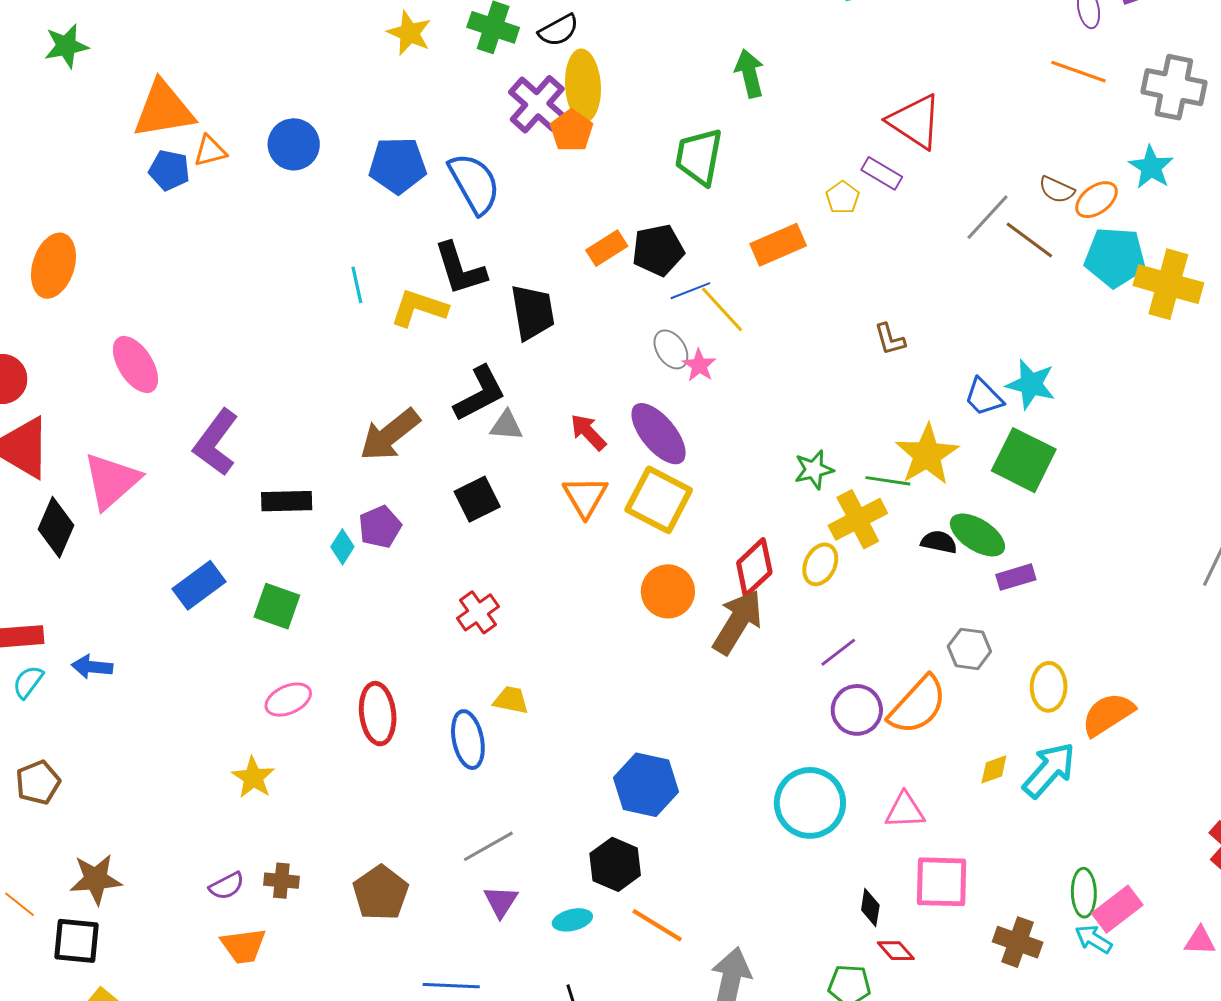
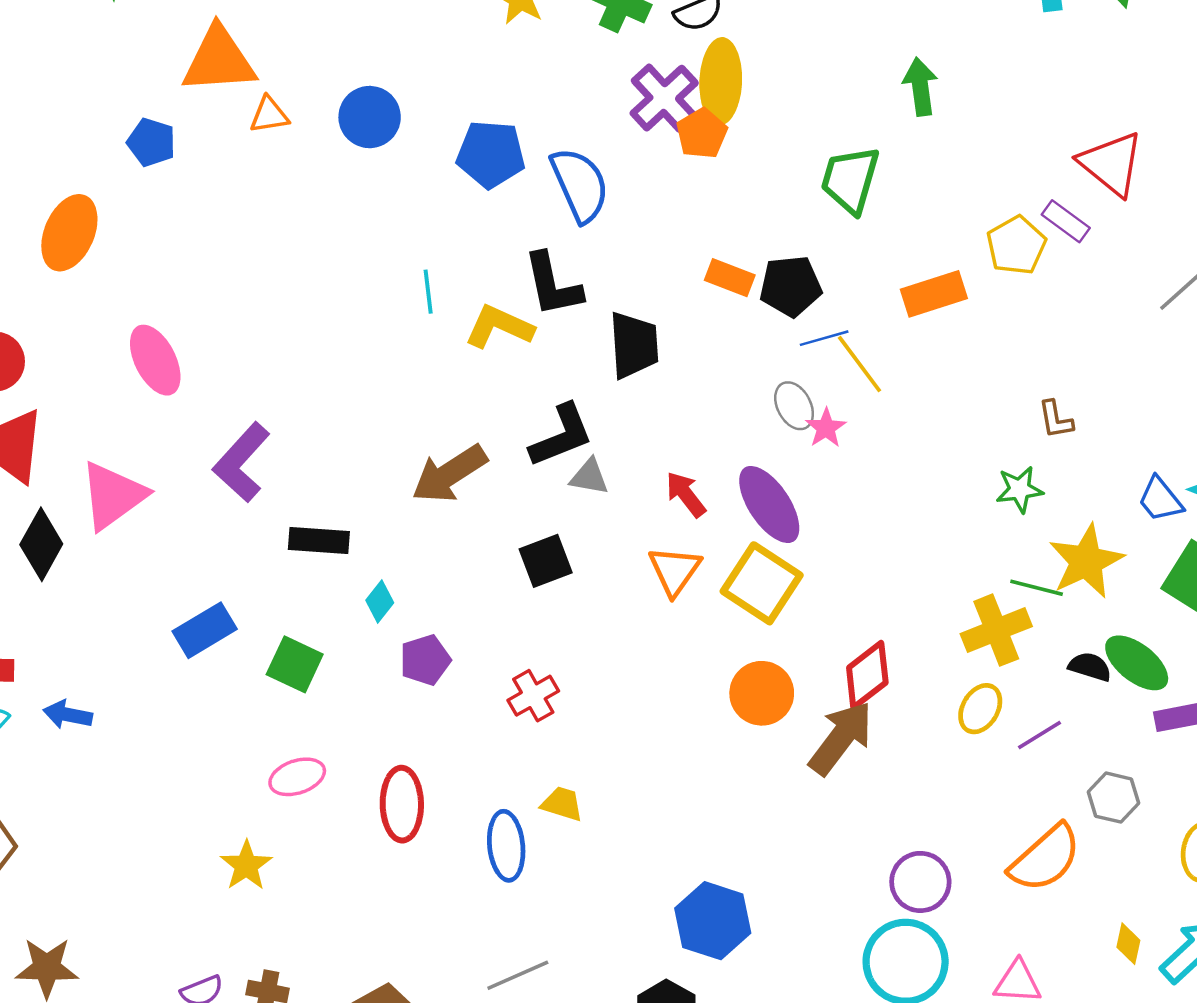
blue pentagon: (169, 170) -> (151, 142), moved
yellow pentagon: (843, 197) -> (1016, 245), size x1.5
orange rectangle: (607, 248) -> (730, 278), turned 48
green star: (814, 470) -> (1020, 489), moved
purple pentagon: (380, 527) -> (425, 660), moved
yellow ellipse: (820, 564) -> (980, 709), moved
purple line: (838, 652) -> (1039, 735), moved
purple circle: (857, 710) -> (920, 882), moved
yellow diamond: (994, 769) -> (1128, 944), turned -64

